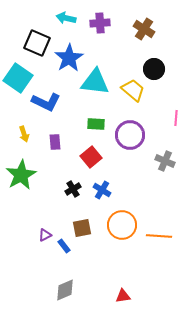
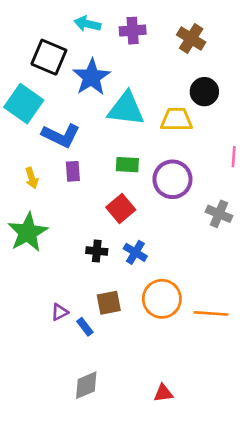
yellow trapezoid: (133, 90) -> (176, 120), turned -40
purple rectangle: (55, 142) -> (73, 171), moved
black cross: (73, 189) -> (97, 251), turned 35

